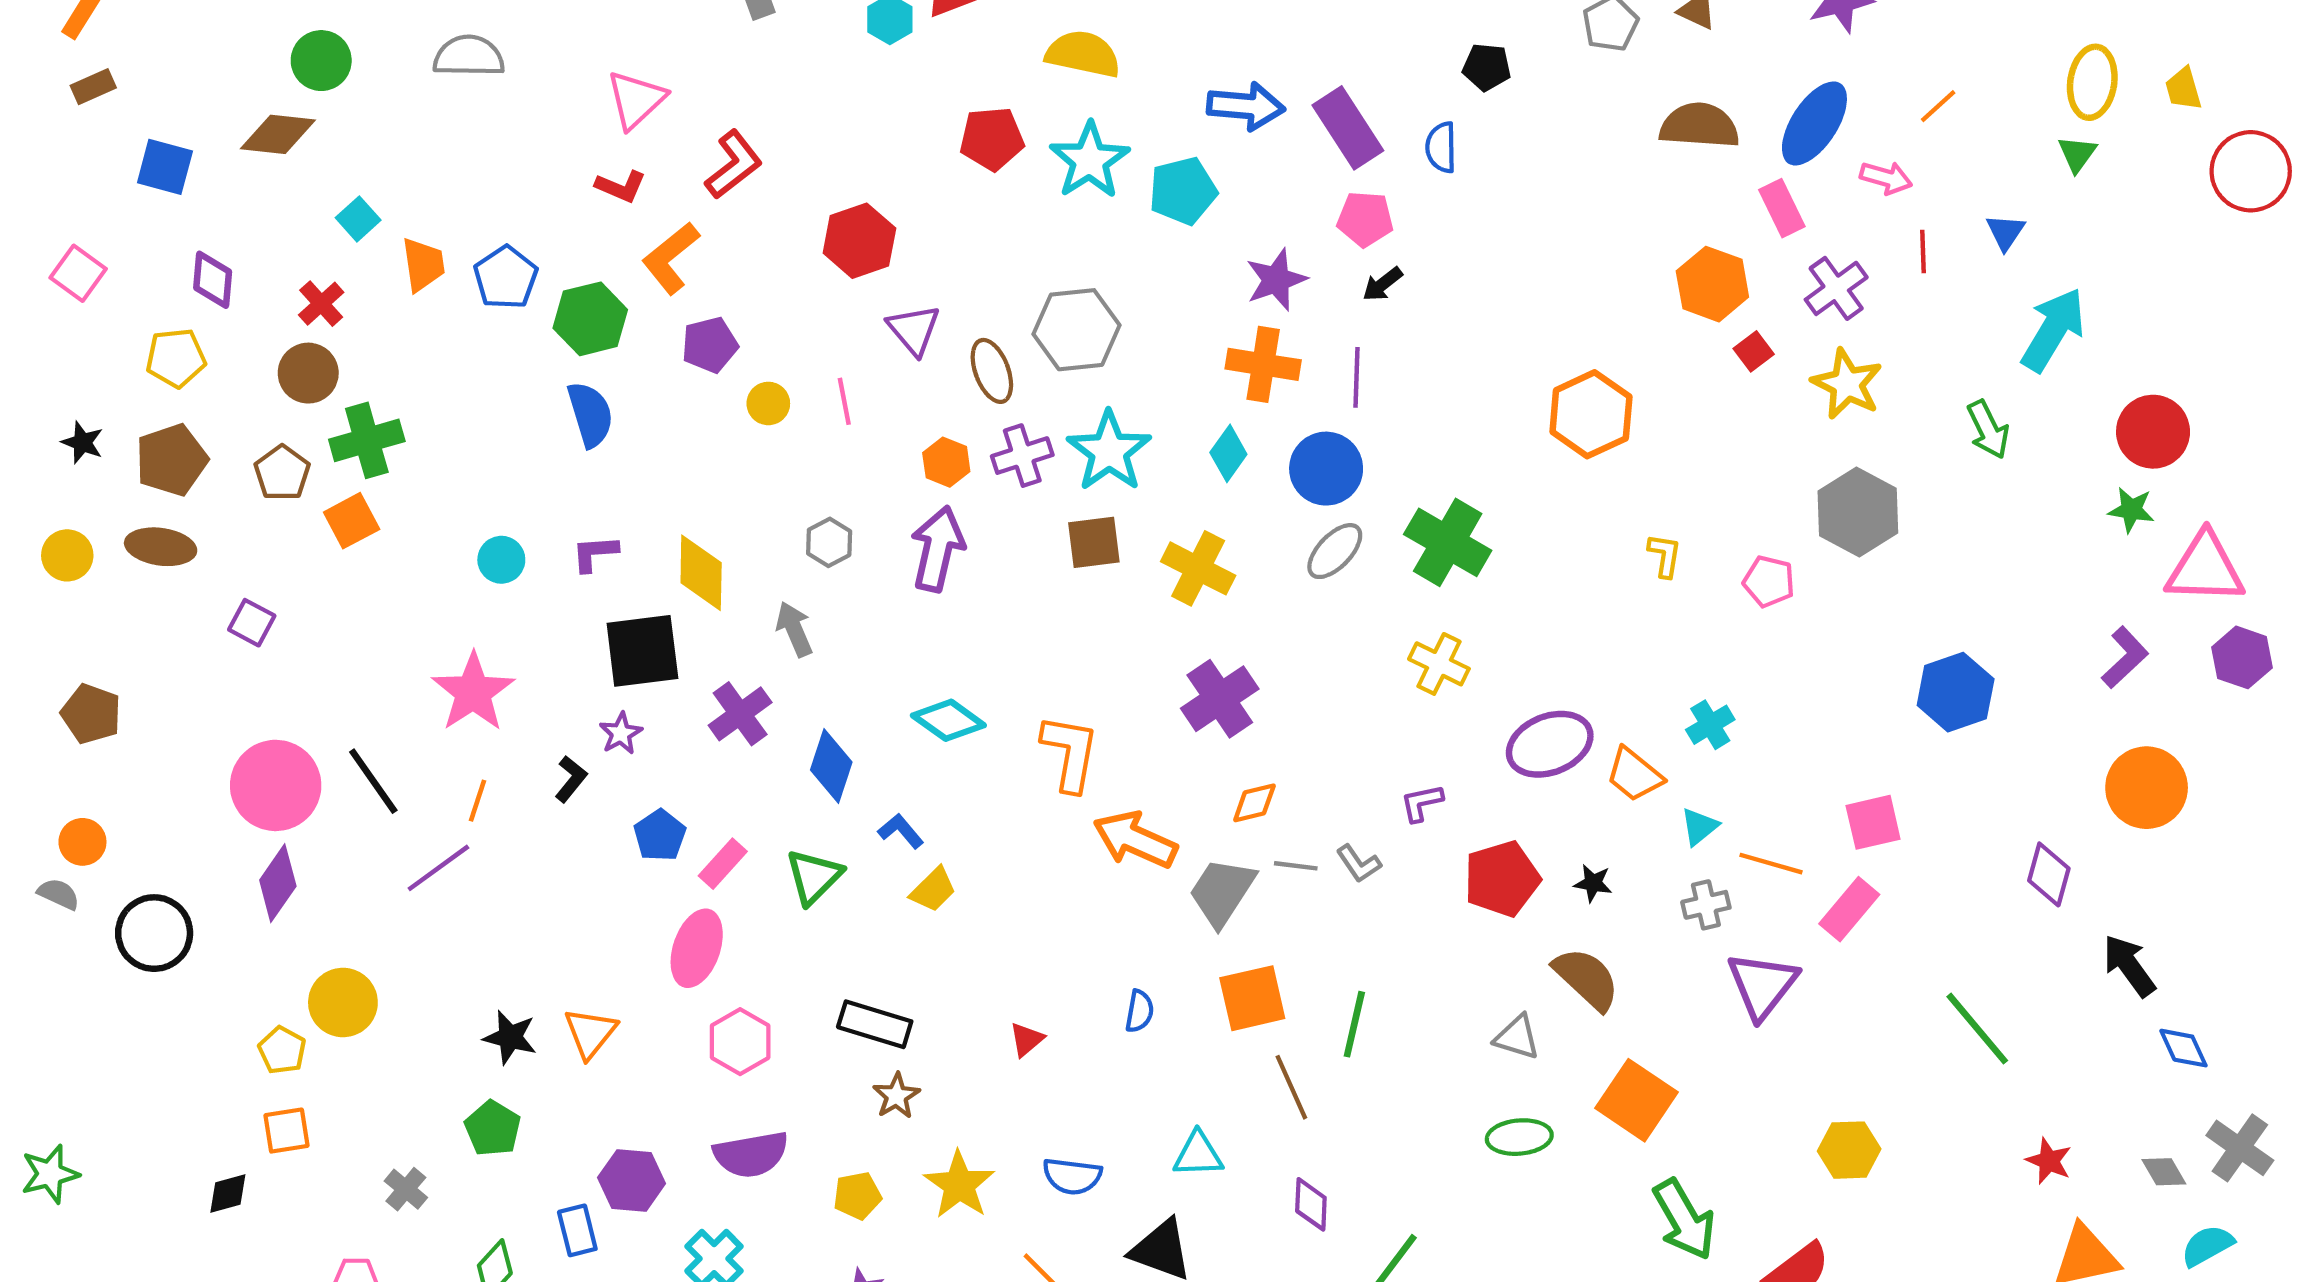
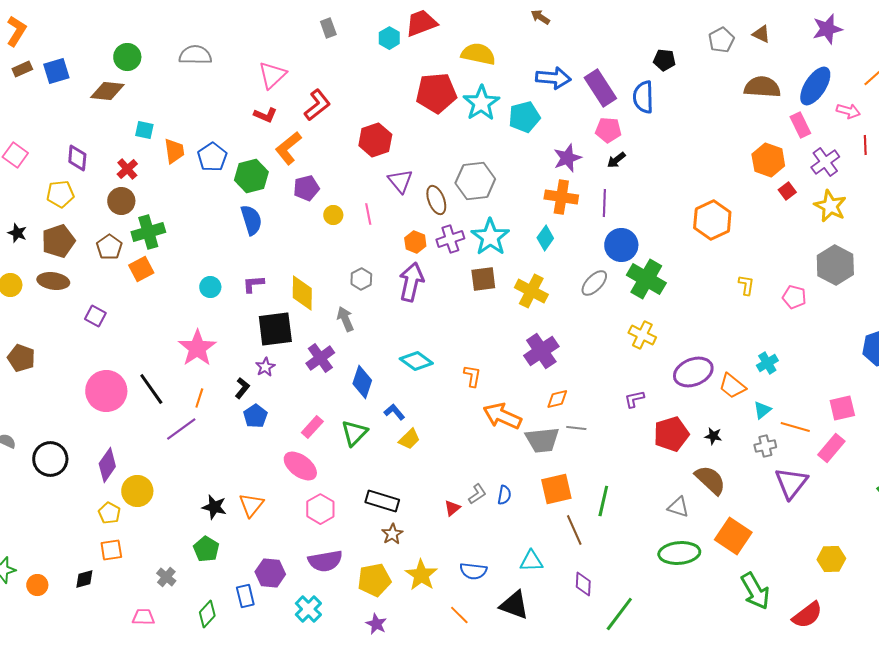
red pentagon: (992, 139) -> (436, 93), size x1.4
blue semicircle: (1441, 147) -> (643, 97), size x1.4
blue square: (165, 167) -> (56, 71), moved, turned -32
cyan square: (358, 219) -> (144, 130), turned -36
blue circle: (1326, 469) -> (621, 245), moved
orange L-shape: (1070, 753) -> (472, 376), size x0.6
blue pentagon: (660, 835) -> (255, 416), moved
orange circle: (82, 842) -> (37, 585), moved
gray L-shape: (1359, 864) -> (477, 494), moved, turned -90
purple diamond: (278, 883) -> (107, 465), moved
gray trapezoid: (1222, 892) -> (542, 440), turned -129
pink ellipse: (697, 948) -> (300, 466), turned -72
green ellipse: (1519, 1137) -> (679, 553), size x1.4
yellow pentagon: (857, 1196) -> (374, 580), size x1.5

